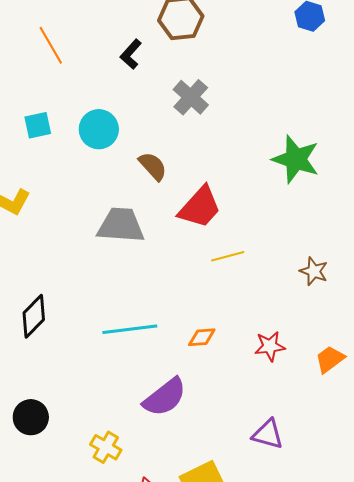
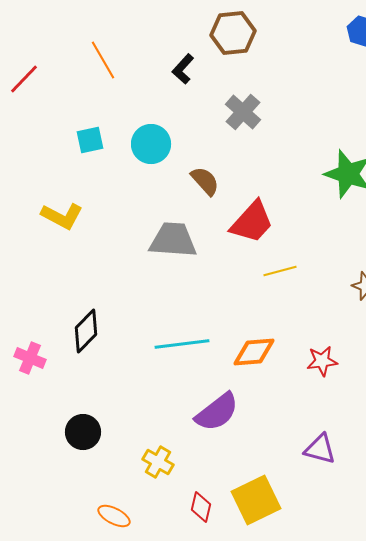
orange diamond: (202, 337) -> (254, 352), size x1.5

